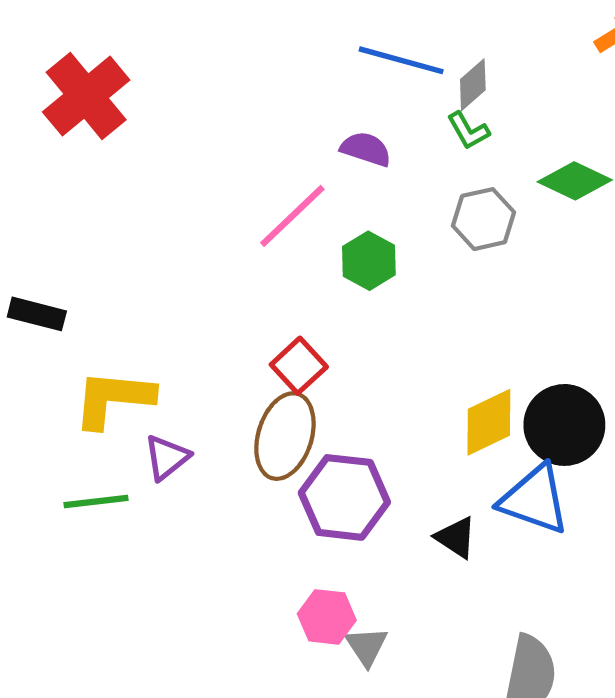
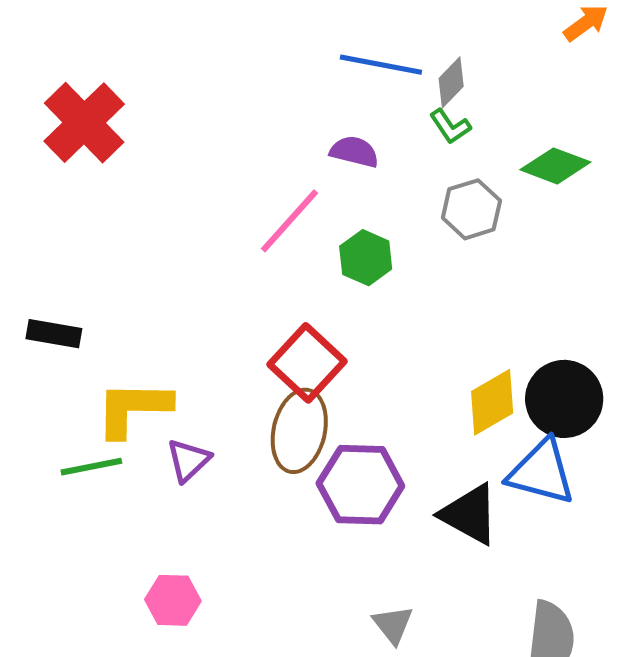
red square: (299, 366) -> (307, 363), size x1.4
green line: (96, 501) -> (91, 467), moved
black triangle: (456, 538) -> (470, 514), size x1.5
pink hexagon: (327, 617) -> (173, 600), moved

